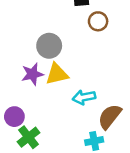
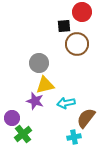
brown circle: (98, 21) -> (77, 44), size x1.5
purple star: (32, 74) -> (35, 101), moved, turned 30

